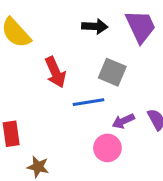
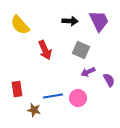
blue line: (88, 102) -> (53, 96), moved
purple arrow: (123, 121) -> (88, 72), moved

